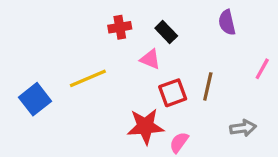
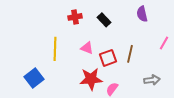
pink triangle: (150, 59) -> (87, 48), moved
yellow line: (88, 78) -> (55, 49), turned -65
blue square: (35, 99) -> (34, 78), moved

